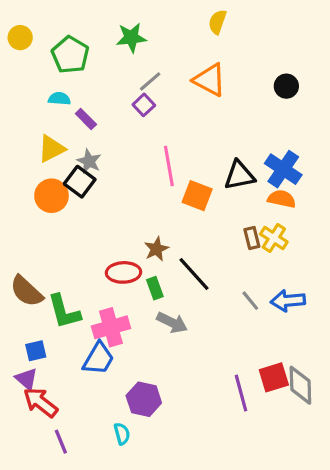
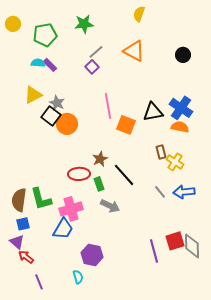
green pentagon: (70, 55) -> (45, 35), turned 30
purple rectangle: (86, 119) -> (50, 65), moved
orange circle: (51, 196) -> (67, 124), moved
yellow cross: (274, 238) -> (175, 162), moved
brown semicircle: (26, 291) -> (19, 200), moved, turned 55
red arrow: (41, 402) -> (26, 257), size x0.7

